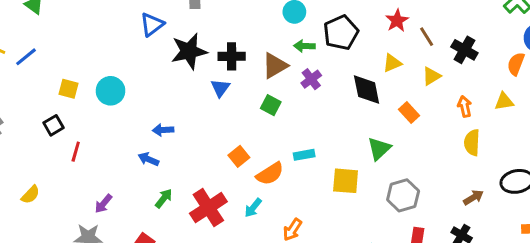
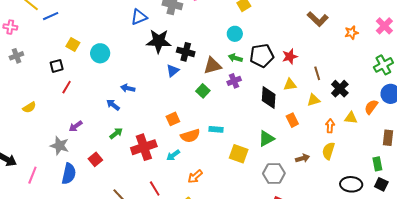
red star: (397, 21) -> (290, 56), moved
yellow triangle: (504, 102) -> (351, 118), moved
brown arrow: (473, 197) -> (303, 158), moved

